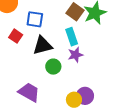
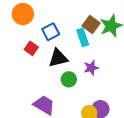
blue square: (35, 19) -> (51, 32), turned -36
cyan rectangle: (72, 37) -> (83, 37), moved

